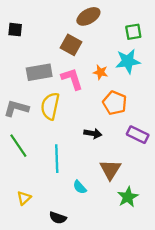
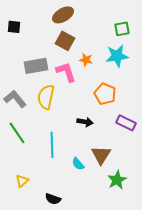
brown ellipse: (88, 16) -> (63, 15), moved
orange star: (100, 72) -> (86, 60), moved
gray L-shape: (16, 108) -> (15, 99), turned 35
cyan semicircle: (80, 187) -> (78, 164), moved

